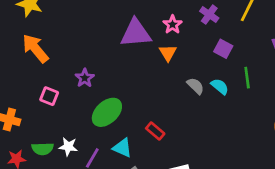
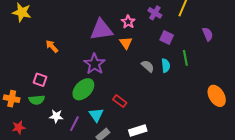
orange arrow: (35, 48) -> (52, 46), moved, size x0.6
purple star: (85, 78) -> (95, 64), moved, size x1.5
cyan semicircle: (220, 86) -> (166, 66), turned 48
cyan triangle: (122, 148) -> (96, 115), turned 35
green semicircle: (43, 149) -> (37, 100), moved

